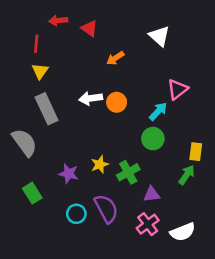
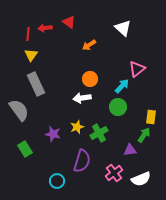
red arrow: (58, 21) -> (45, 28), moved
white arrow: (91, 98) -> (82, 98), moved
purple triangle: (152, 194) -> (130, 150), moved
purple semicircle: (106, 209) -> (82, 161), turned 45
cyan circle: (76, 214) -> (57, 181), moved

